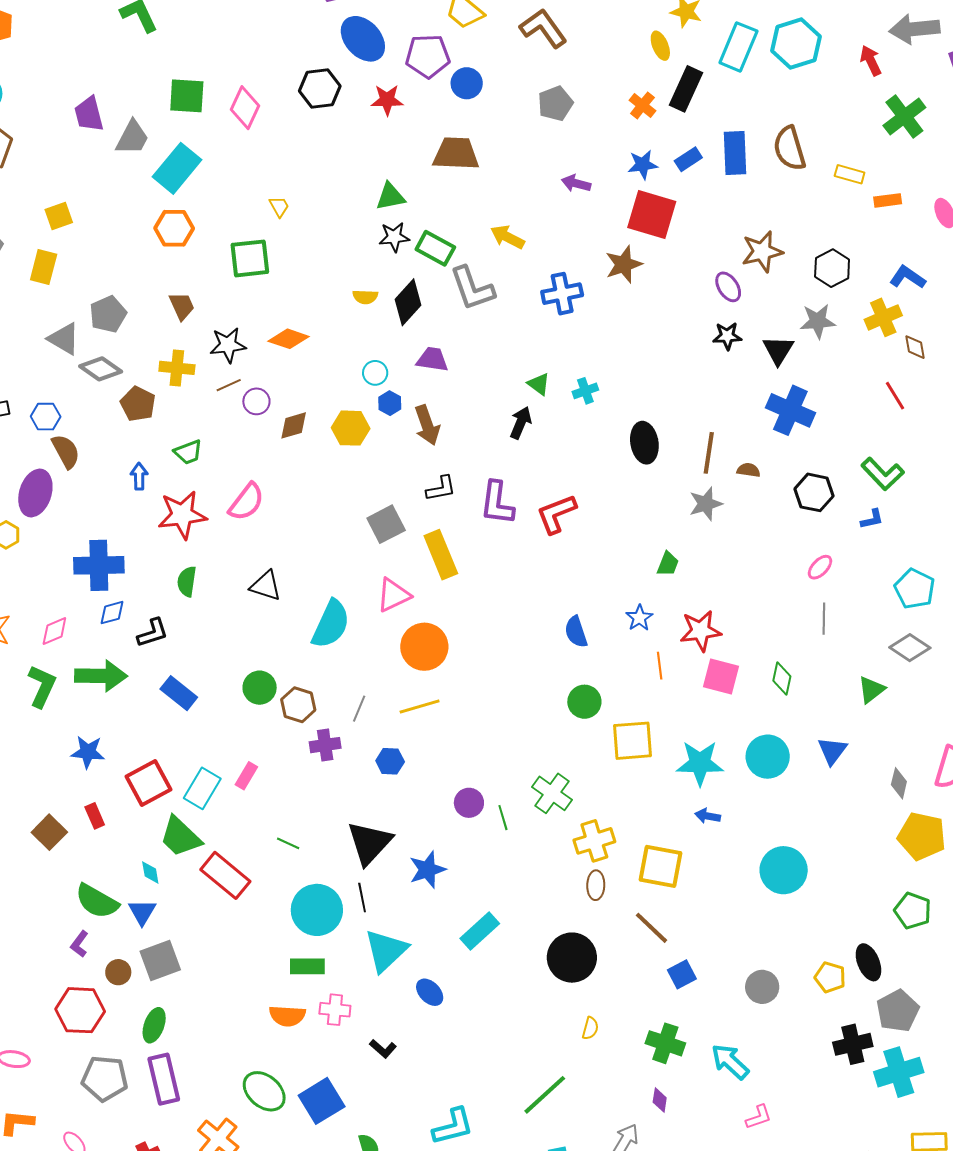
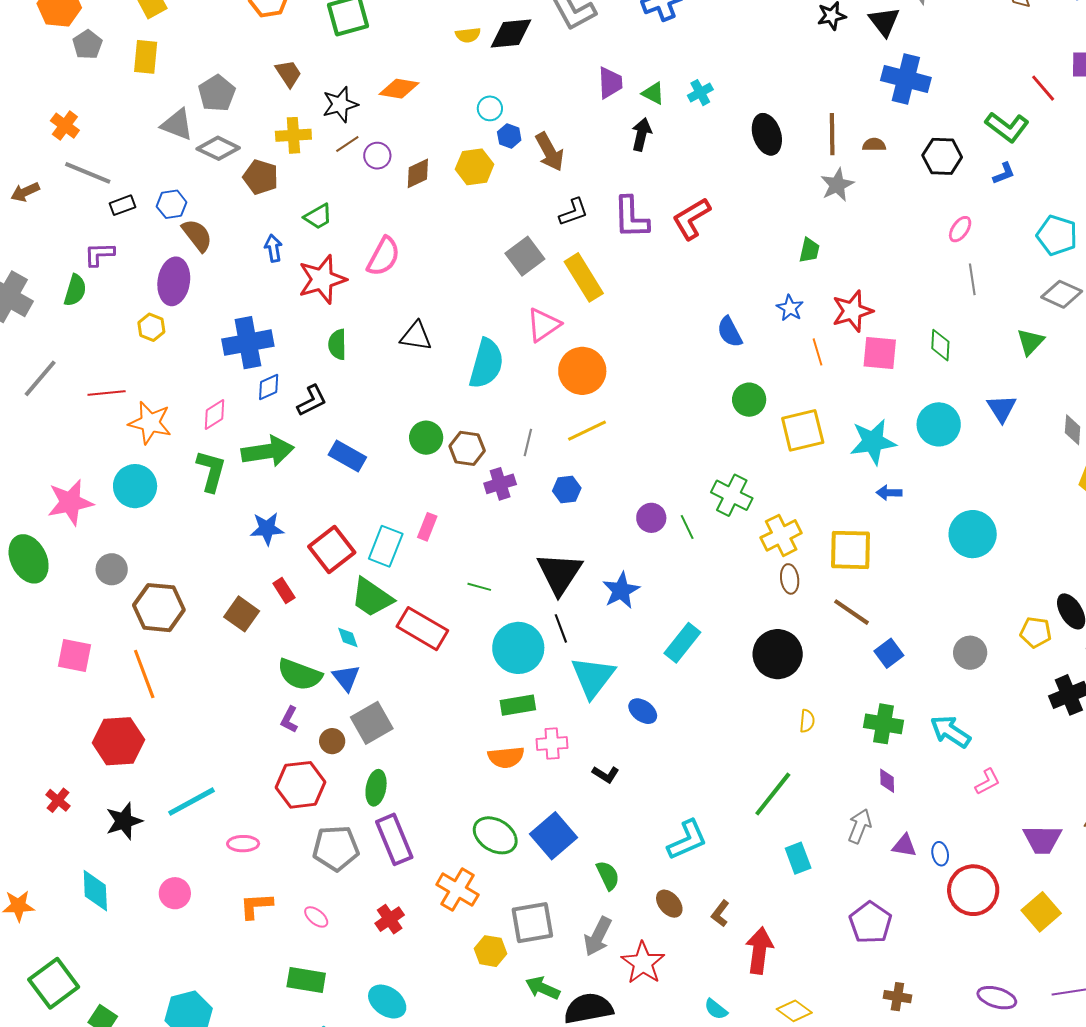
black diamond: (408, 302) -> (511, 34), turned 51
purple trapezoid: (432, 359) -> (610, 83), moved, turned 88
red line: (895, 396) -> (1043, 88), moved

